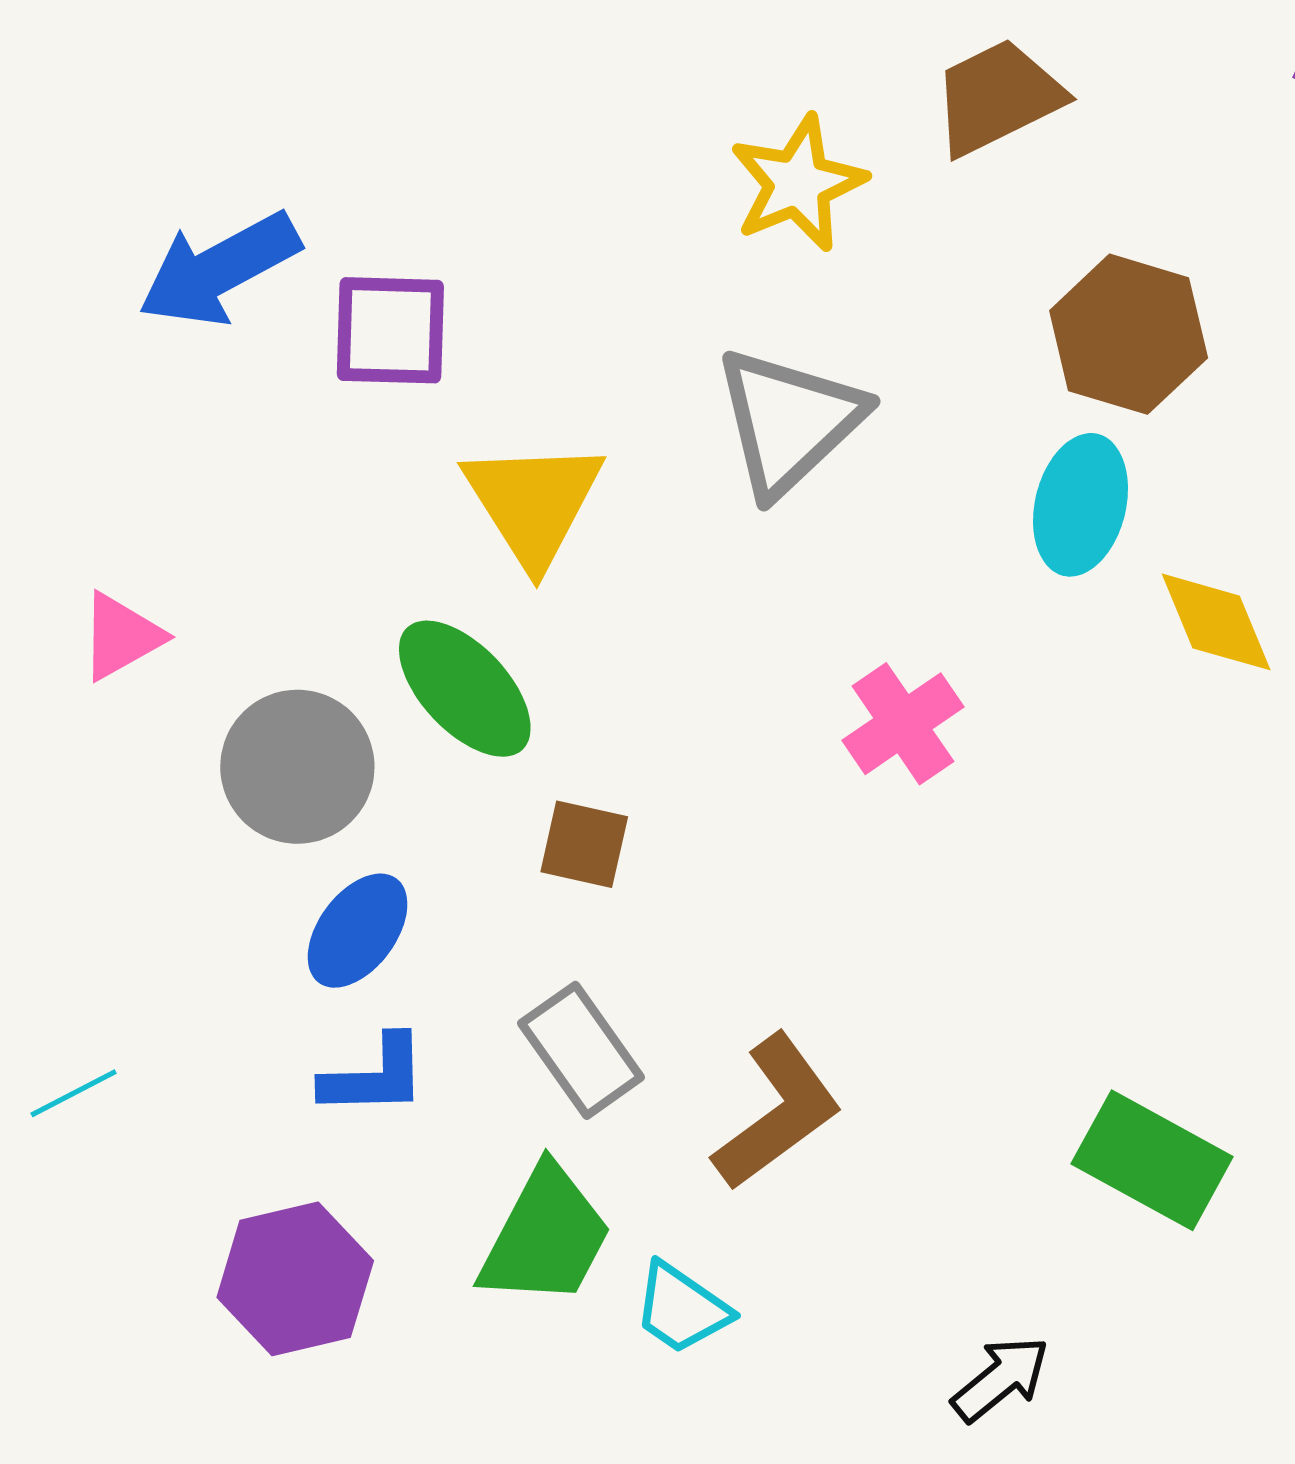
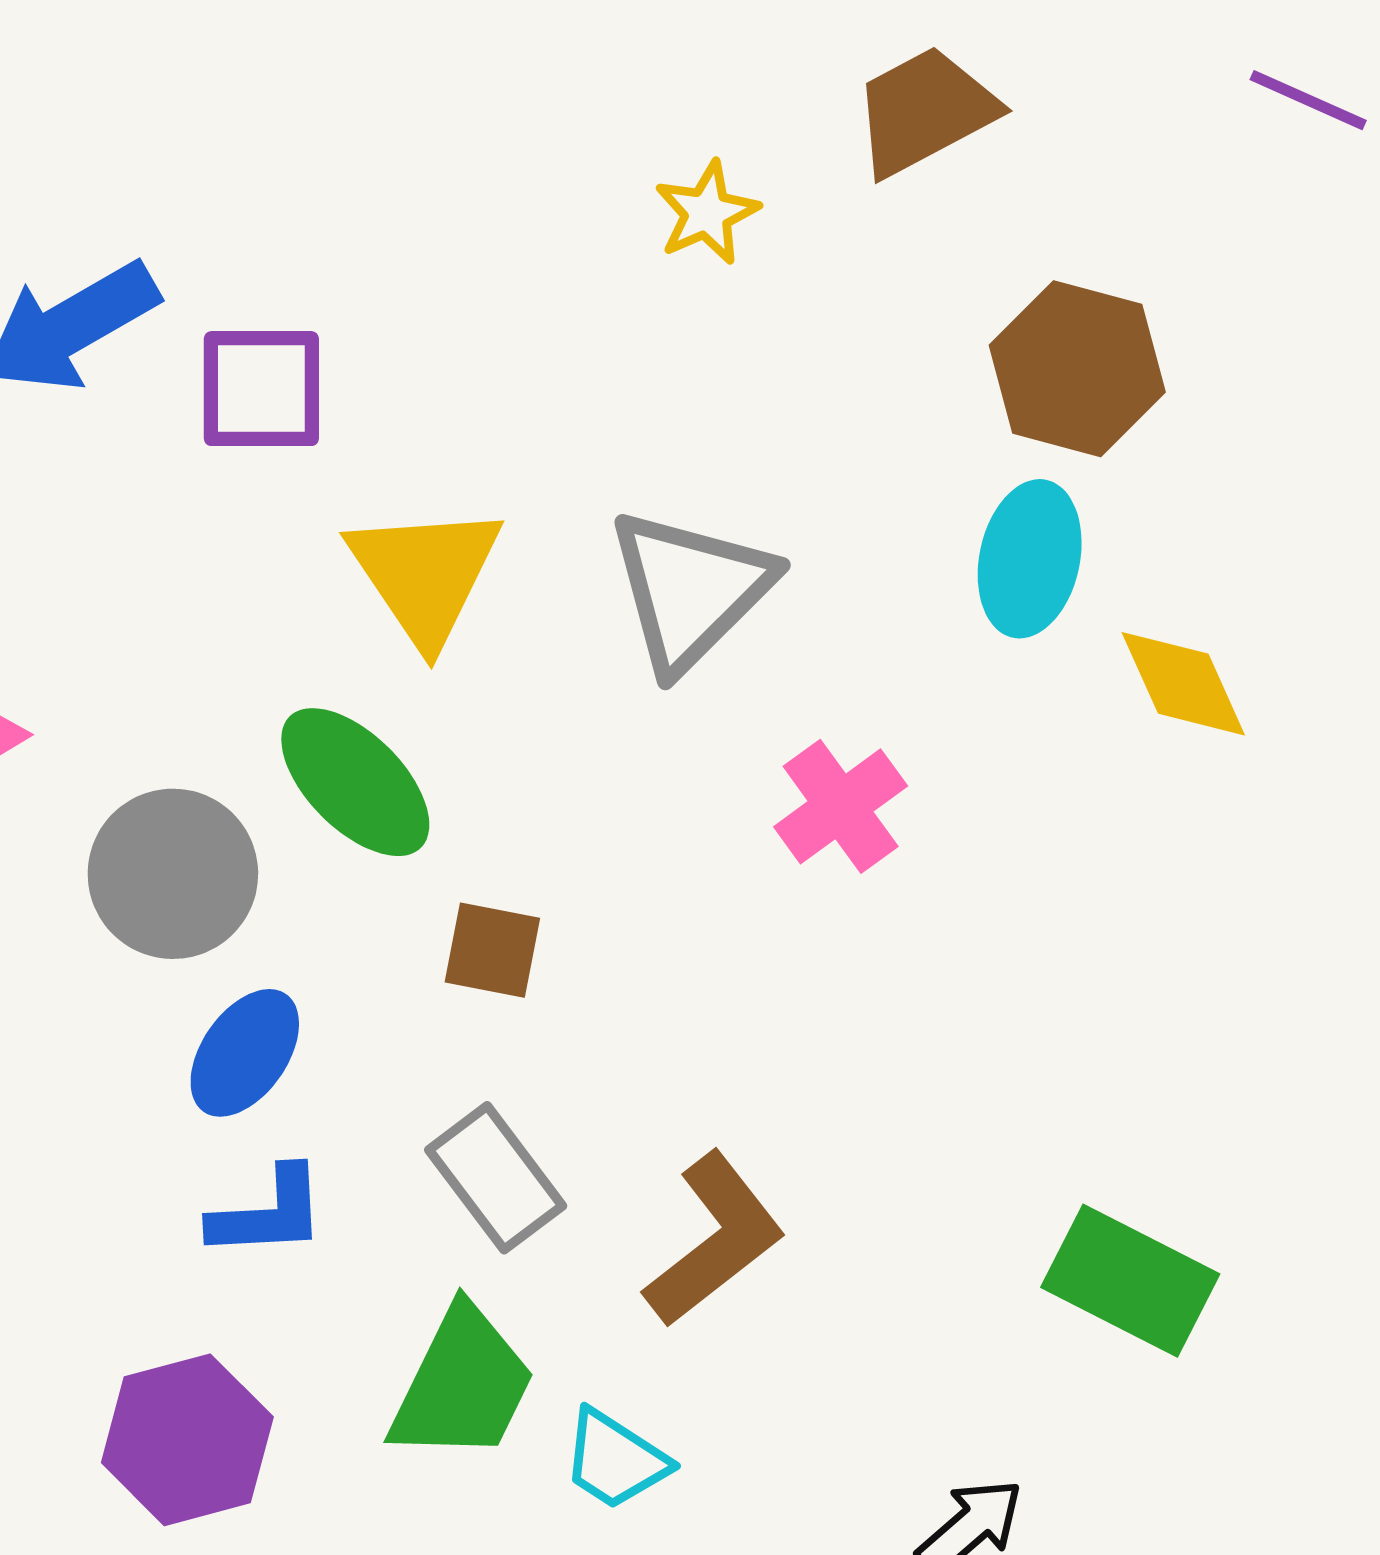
yellow star: (798, 183) -> (707, 213), size x0.7
gray triangle: (789, 421) -> (690, 590), moved

